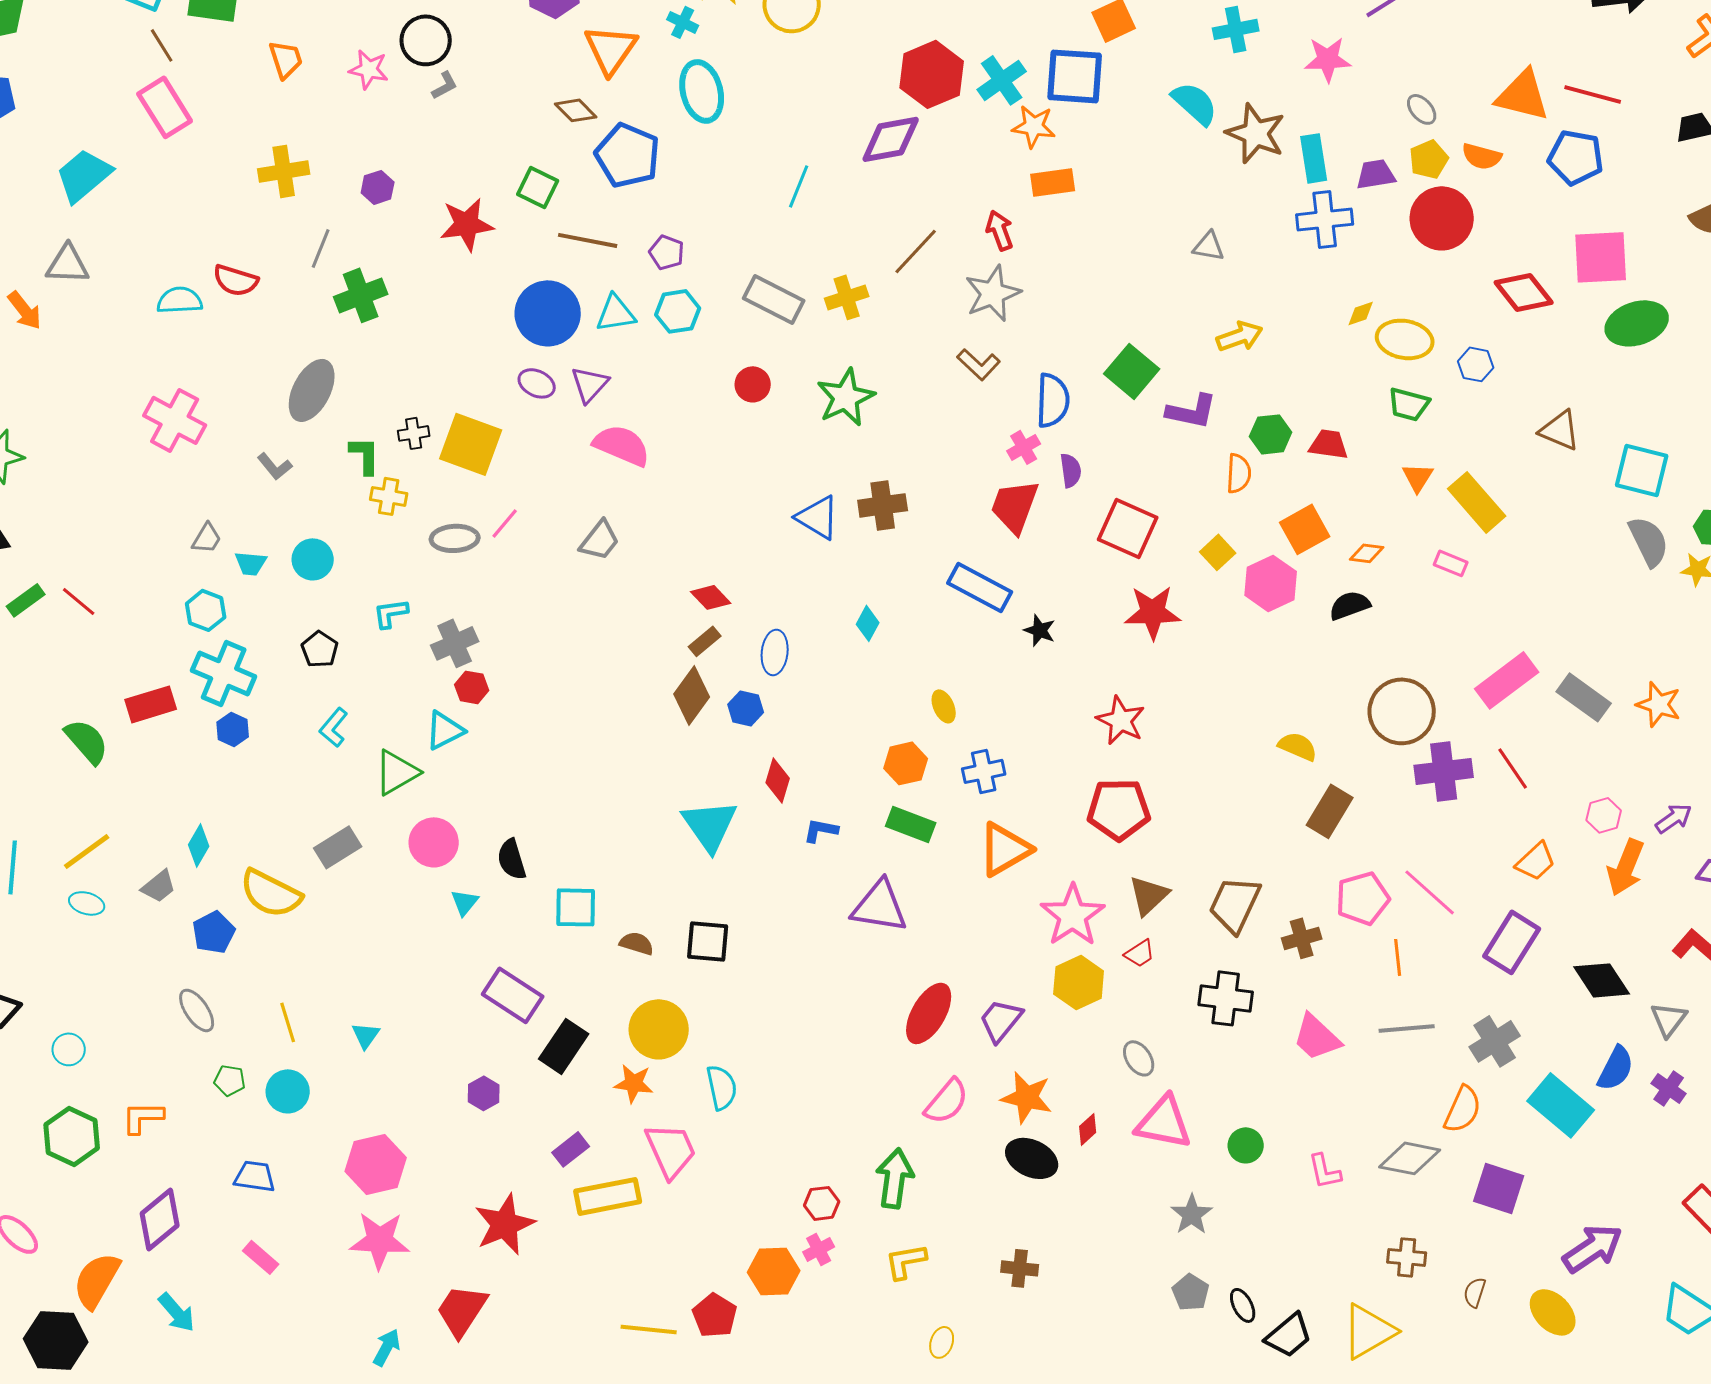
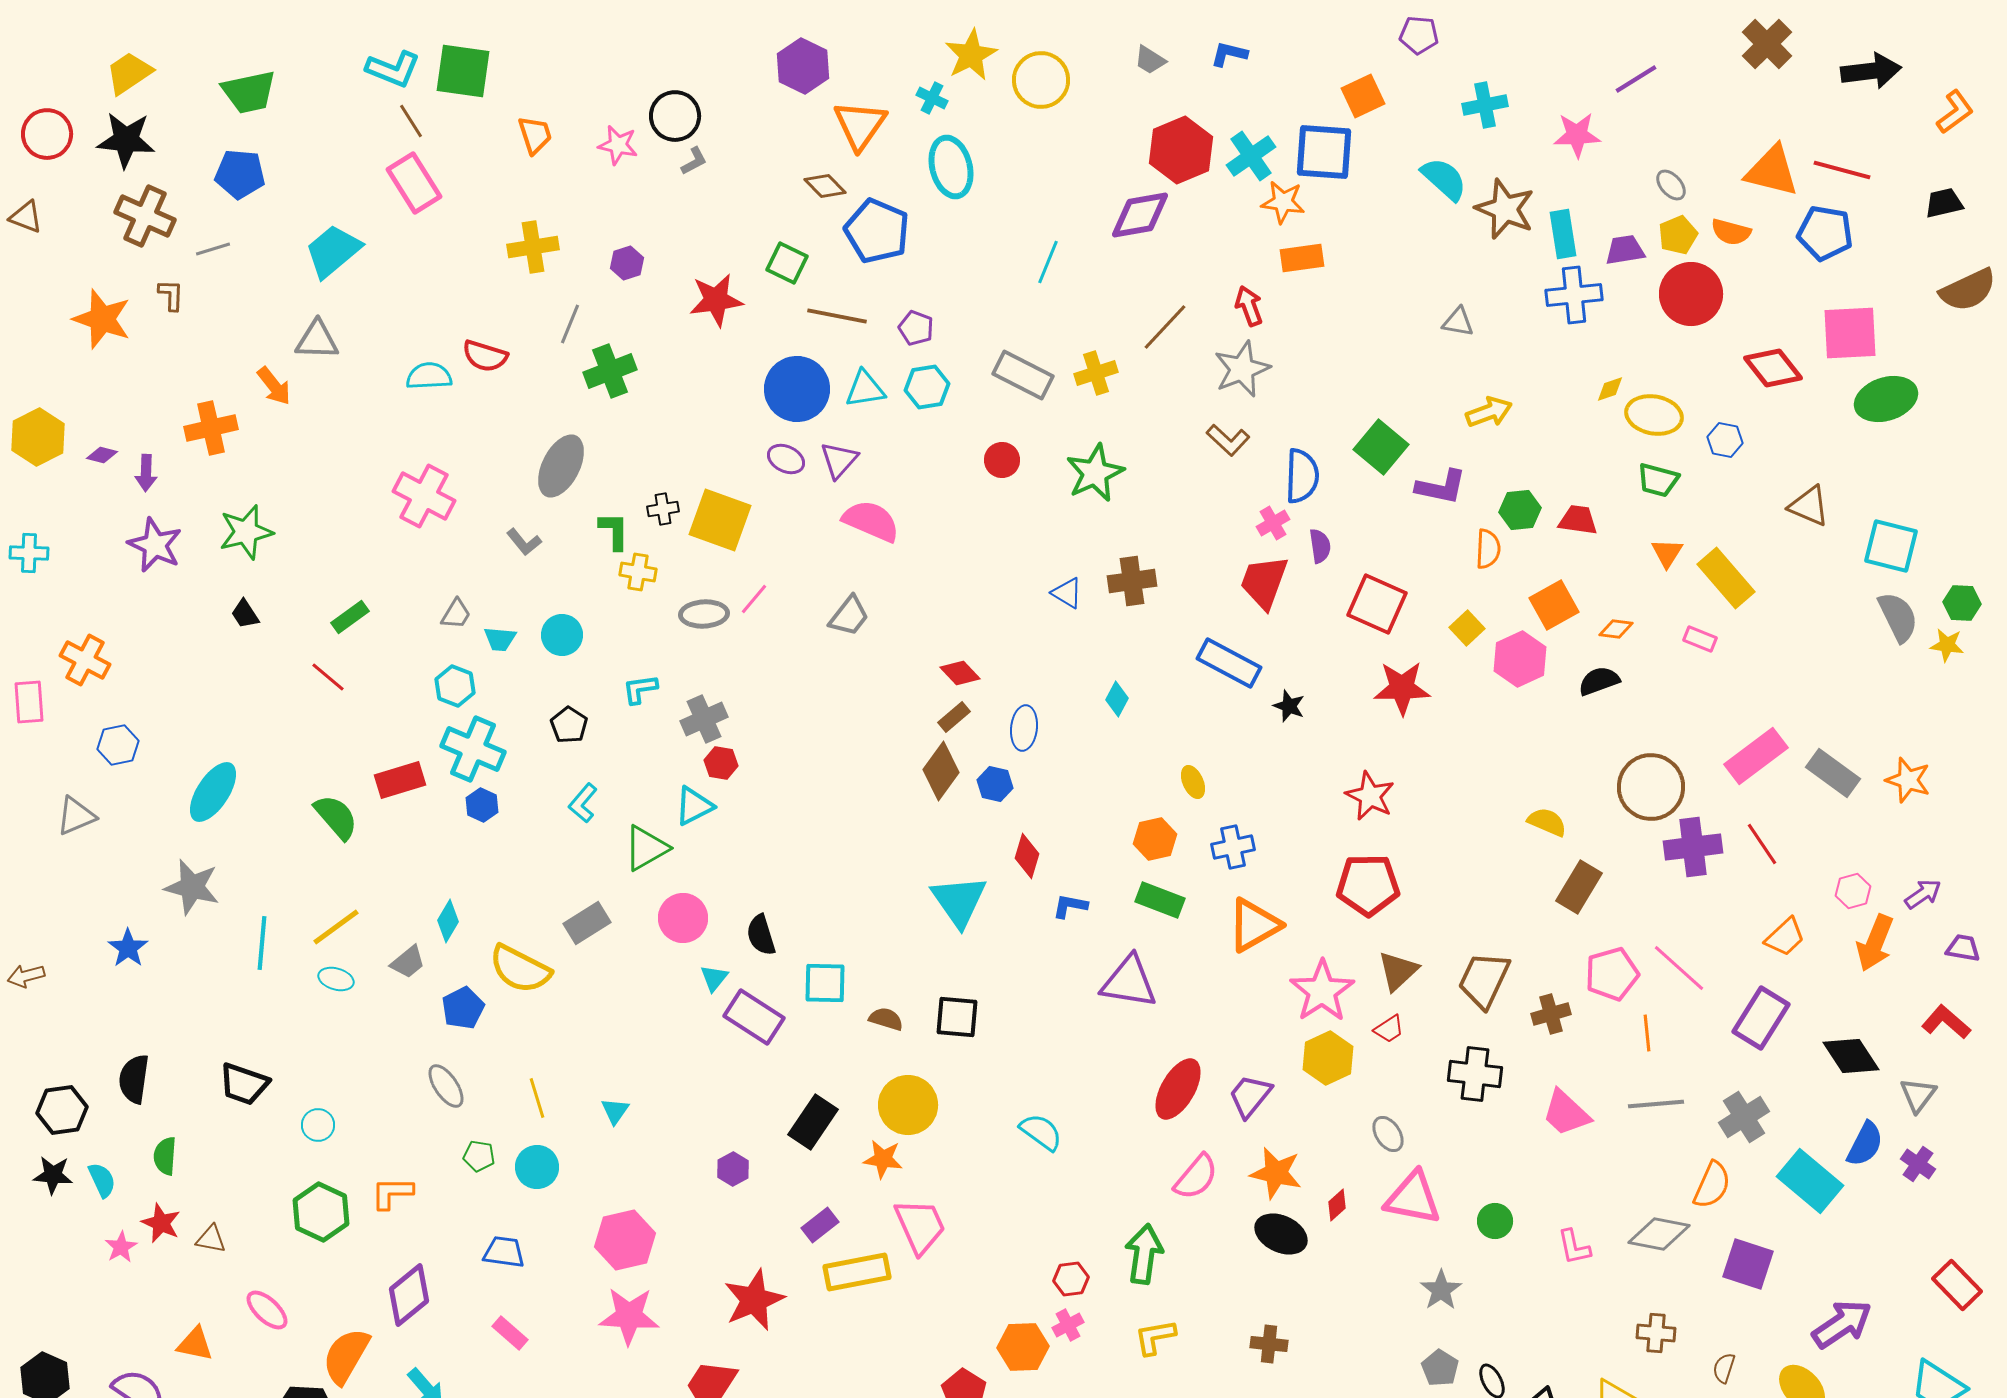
blue triangle: (818, 517) -> (1067, 593), size x0.7
green rectangle: (26, 600) -> (350, 617), moved
purple rectangle: (513, 995) -> (754, 1017), moved
cyan semicircle: (722, 1087) -> (1041, 1132), moved, turned -42

